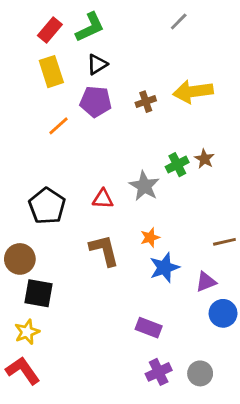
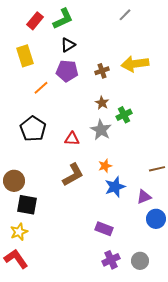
yellow rectangle: (51, 72) -> (25, 56), moved
brown star: (204, 159) -> (102, 103), moved
black pentagon: (47, 206) -> (33, 129), moved
brown L-shape: (104, 250) -> (73, 175), turned 75

